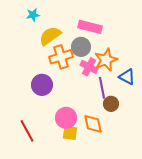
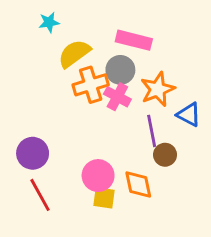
pink cross: (89, 67) -> (117, 97), moved
purple circle: (42, 85) -> (33, 153), moved

